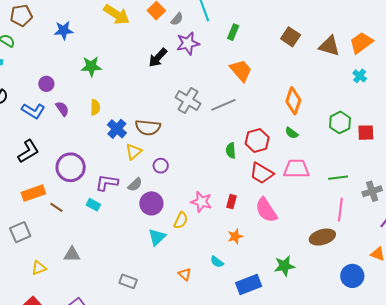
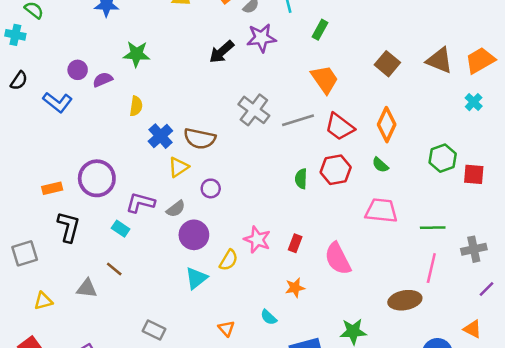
brown square: (291, 37) -> (387, 64), moved
purple semicircle: (62, 109) -> (103, 80), moved, turned -84
black L-shape: (28, 151) -> (69, 227), moved, turned -50
red trapezoid: (262, 173) -> (340, 127), moved
orange rectangle: (33, 193) -> (52, 188), moved, size x0.7
brown line: (56, 207) -> (114, 269), moved

